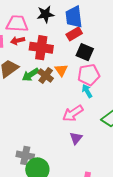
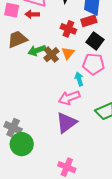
red cross: (41, 48) -> (68, 29), moved, size x0.7
cyan arrow: (87, 91) -> (79, 79), moved
purple triangle: (76, 138) -> (66, 123), size x1.6

